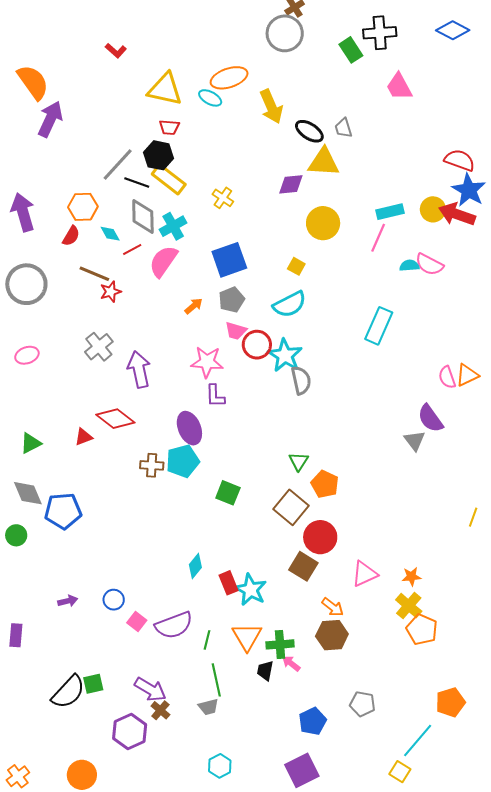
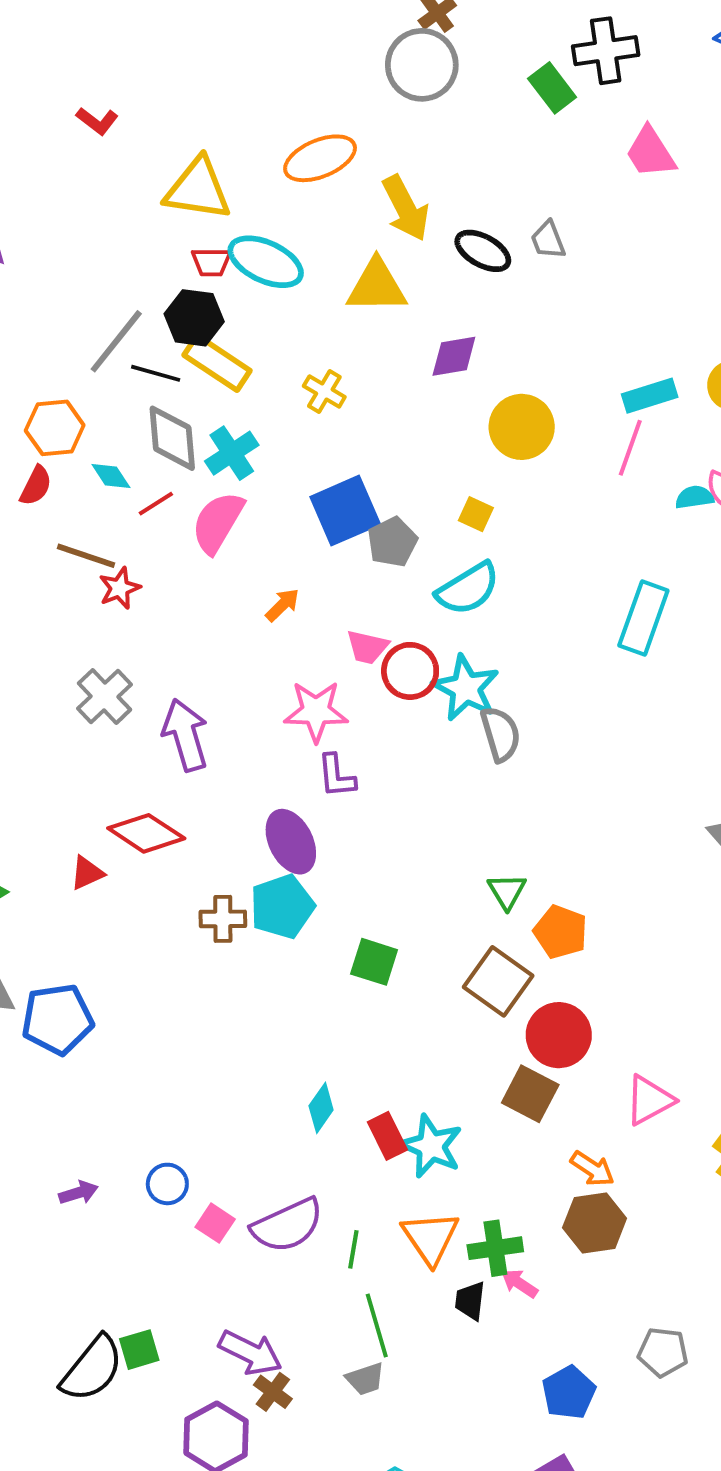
cyan ellipse: (210, 98) -> (266, 262), moved, size x1.6
yellow triangle: (324, 162) -> (377, 286), moved
gray pentagon: (232, 300) -> (392, 542), moved

